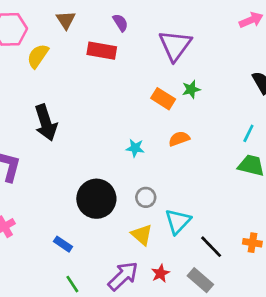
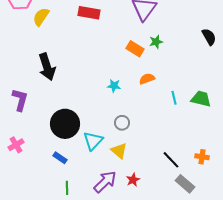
cyan line: (248, 133) -> (174, 98), moved, turned -40
black circle: (96, 199) -> (65, 124), moved
cyan triangle: (178, 221) -> (93, 141), moved
gray rectangle: (200, 280) -> (185, 184), moved
green line: (72, 284) -> (67, 188), turned 32

